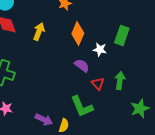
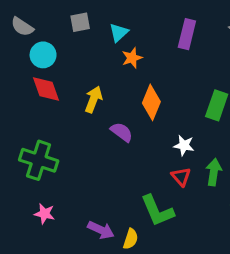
white star: (100, 50) -> (184, 145), moved
purple semicircle: (82, 66) -> (122, 132), moved

